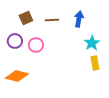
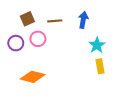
pink circle: (36, 45) -> (38, 39), moved
orange diamond: (17, 76) -> (33, 77), moved

